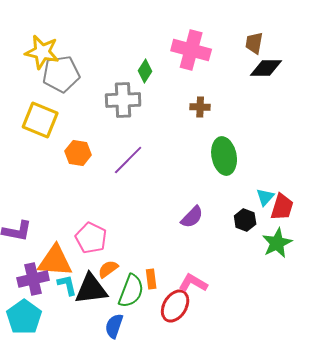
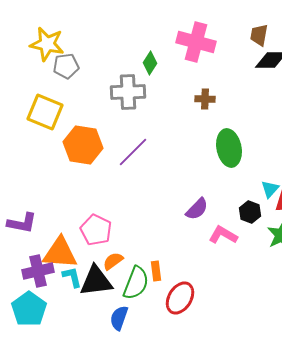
gray pentagon: (61, 74) -> (66, 66), size x0.7
orange hexagon: (78, 153) -> (83, 145), size x1.5
pink L-shape: (193, 283) -> (223, 235), moved

